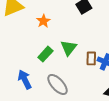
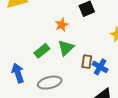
orange star: (43, 21) -> (62, 25), moved
gray ellipse: (58, 84) -> (50, 83), turned -70

